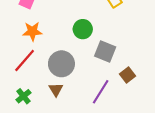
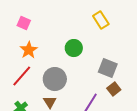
orange star: (32, 31) -> (29, 50), turned -30
gray square: (105, 51) -> (108, 68), moved

